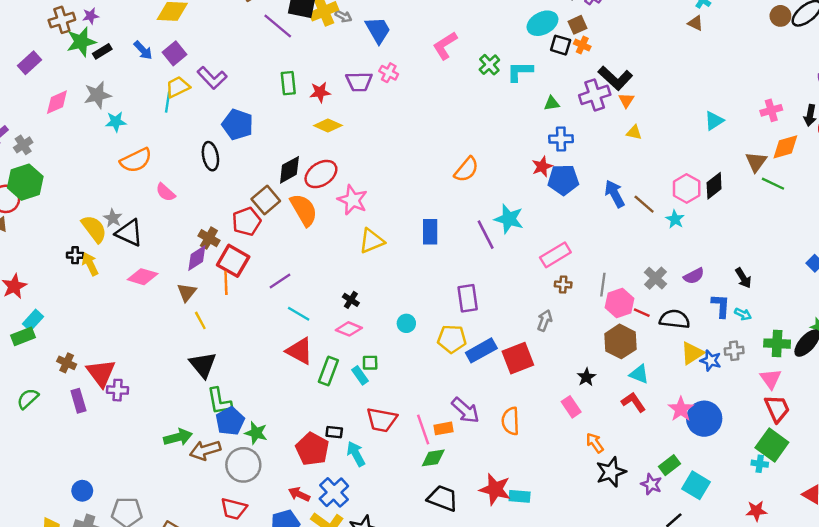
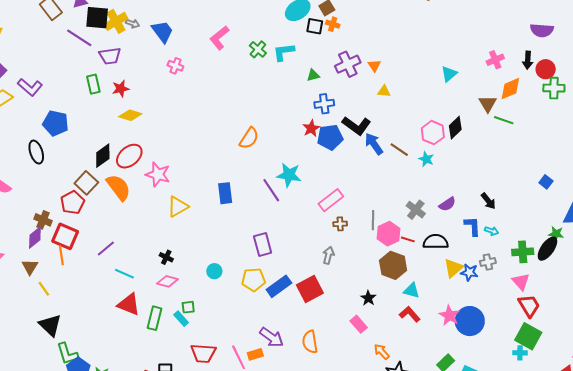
black L-shape: (615, 78) -> (356, 126), moved
purple trapezoid: (359, 82) -> (110, 56), moved

